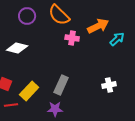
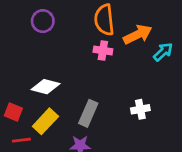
orange semicircle: (59, 15) -> (104, 20), moved, turned 40
white diamond: (17, 48) -> (45, 87), moved
white cross: (109, 85) -> (140, 109), moved

